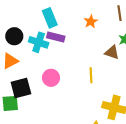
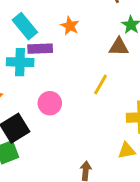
orange star: (91, 22) -> (70, 26), moved
yellow line: (91, 75) -> (100, 84), turned 49

